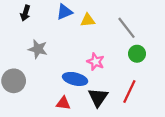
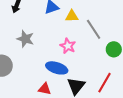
gray line: (126, 28) -> (94, 29), moved
pink star: (96, 62) -> (68, 46), moved

